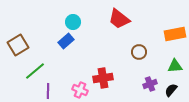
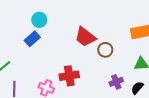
red trapezoid: (119, 19) -> (85, 37), moved

